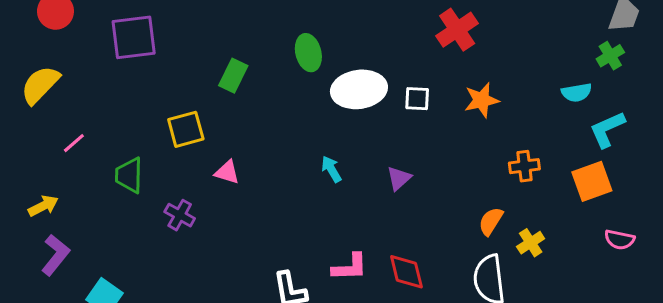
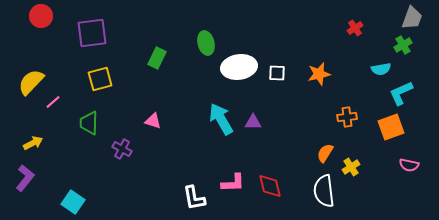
red cross: (457, 30) -> (355, 28), moved, size x0.6
yellow semicircle: (40, 85) -> (31, 82), moved
yellow square: (186, 129) -> (100, 79), moved
cyan arrow: (331, 169) -> (221, 119), size x1.8
purple triangle: (399, 178) -> (253, 122), moved, turned 42
purple L-shape: (55, 255) -> (25, 178), moved

